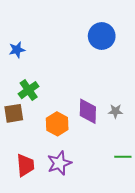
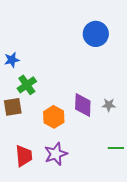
blue star: (17, 50) -> (12, 60), moved

